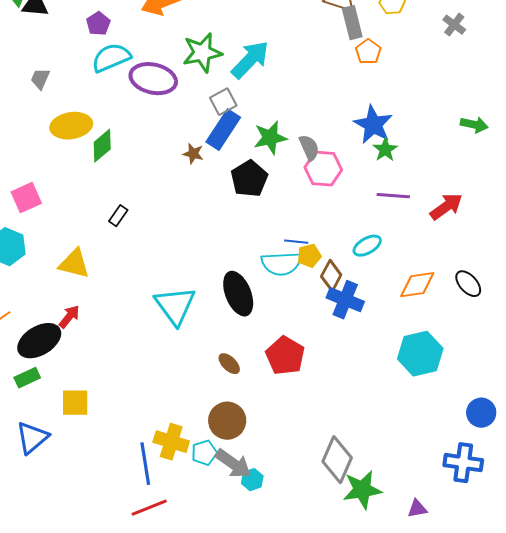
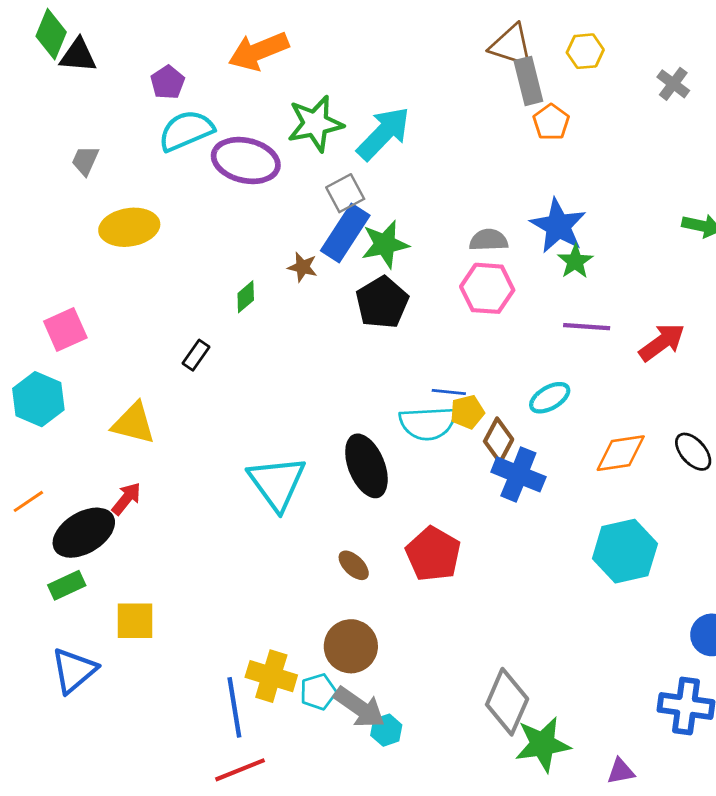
green star: (270, 138) -> (385, 244), moved
green diamond: (102, 146) -> (246, 297), moved, size x0.7
gray semicircle: (309, 148) -> (489, 240), moved, turned -68

